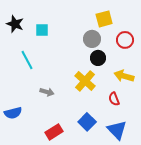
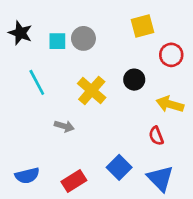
gray circle: (92, 39) -> (83, 38), moved
yellow cross: (85, 81) -> (92, 91), moved
blue semicircle: (13, 113) -> (27, 176), moved

